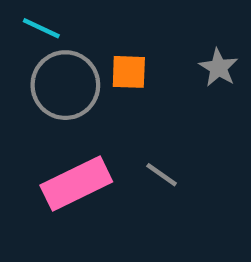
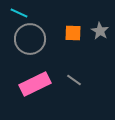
orange square: (129, 72) -> (73, 33), moved

